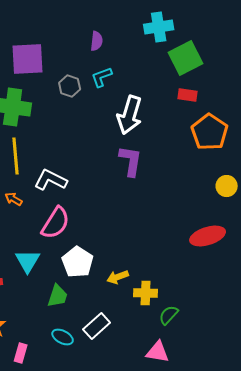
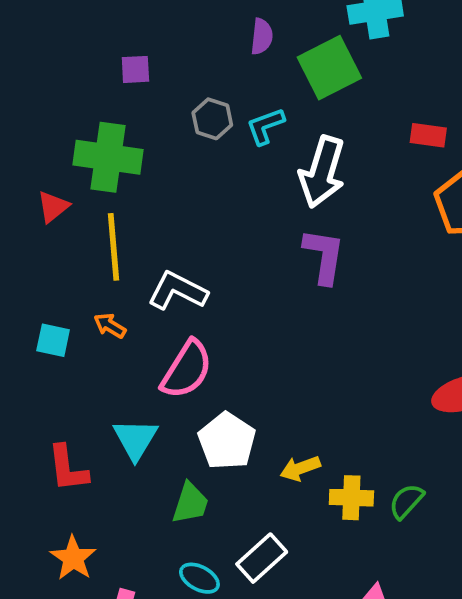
green square: (186, 58) -> (329, 68), moved
purple square: (28, 59) -> (135, 69), size x0.5
cyan L-shape: (102, 77) -> (265, 126), moved
green semicircle: (169, 315) -> (406, 501), moved

